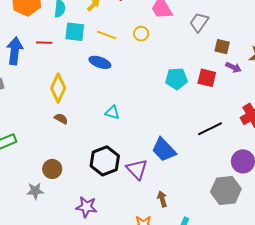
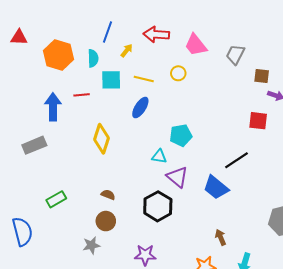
blue ellipse: (100, 62) -> (140, 108), turned -70
red square: (207, 78) -> (258, 121), moved
cyan pentagon: (176, 79) -> (181, 135), moved
brown semicircle: (61, 119) -> (108, 195), moved
black line: (210, 129) -> (236, 160), moved
purple triangle: (137, 169) -> (177, 177), moved

